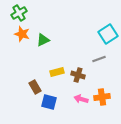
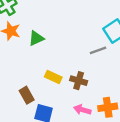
gray line: (99, 59) -> (98, 50), moved
yellow rectangle: (57, 72) -> (53, 77), turned 40

